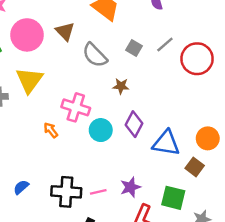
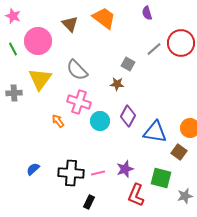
brown triangle: (65, 31) -> (70, 24), moved
gray square: (134, 48) -> (128, 64), moved
gray semicircle: (95, 55) -> (77, 70), moved
red circle: (197, 59) -> (181, 43), moved

